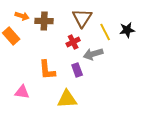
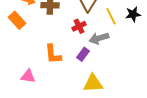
purple rectangle: (77, 70) -> (83, 54), turned 56
yellow triangle: (67, 99) -> (93, 83), moved

